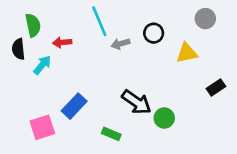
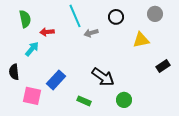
black circle: (154, 33) -> (116, 17), moved
black semicircle: (18, 49) -> (14, 72), moved
green circle: (164, 118) -> (124, 100), moved
pink square: (42, 127) -> (32, 96), turned 30

